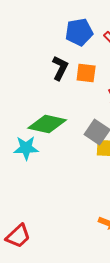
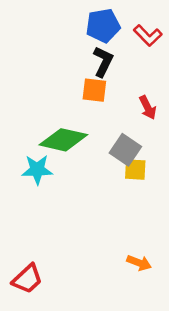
black L-shape: (60, 68) -> (103, 62), moved
orange square: (86, 73) -> (94, 90), moved

